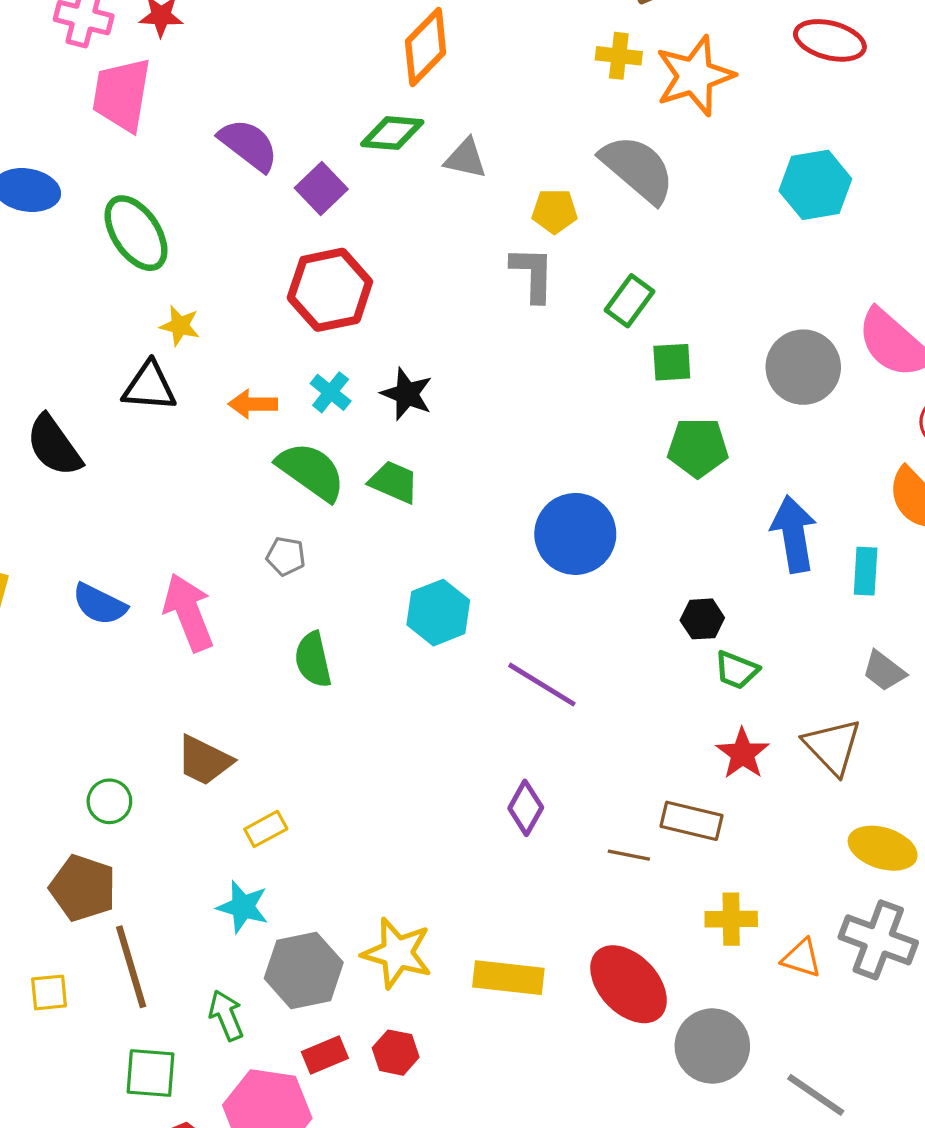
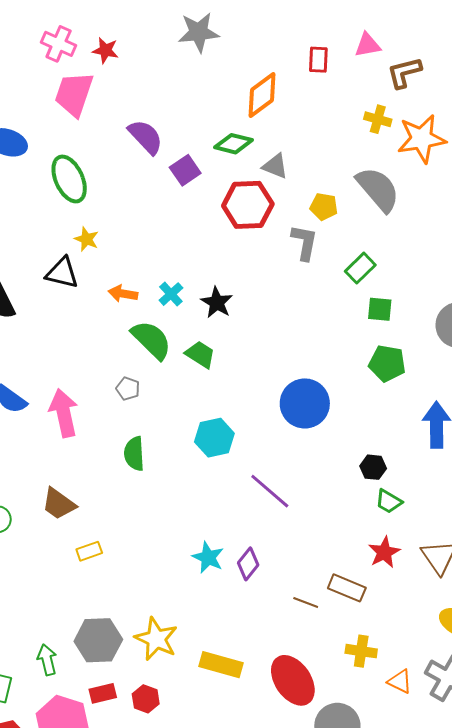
red hexagon: (330, 290) -> (248, 205), moved
cyan star: (243, 907) -> (208, 557), moved

